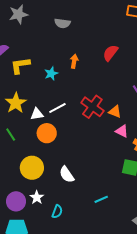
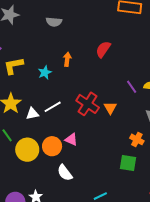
orange triangle: (115, 112) -> (110, 108), turned 40
pink triangle: (122, 131) -> (71, 140), moved
orange circle: (47, 133) -> (52, 146), moved
yellow circle: (32, 168) -> (27, 150), moved

